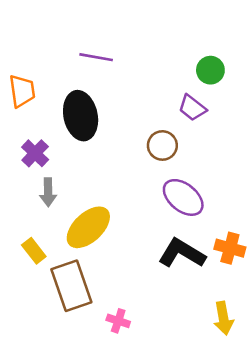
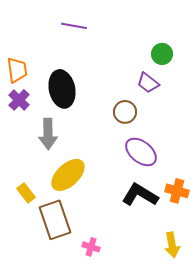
purple line: (96, 57) -> (74, 26), moved
purple cross: (35, 153) -> (19, 100), moved
gray arrow: (48, 192) -> (48, 134), moved, size x1.4

